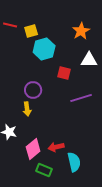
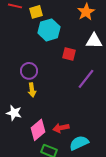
purple circle: (33, 90) -> (29, 71), moved
purple line: (81, 98) -> (86, 79), turned -35
cyan semicircle: (74, 162) -> (79, 143), turned -102

